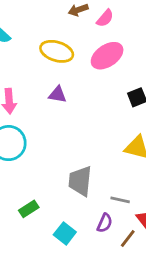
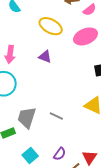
gray trapezoid: (80, 181) -> (27, 118), moved
gray line: (120, 200) -> (56, 116), moved

